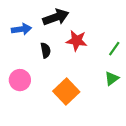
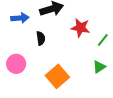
red star: (77, 41) -> (80, 28), moved

